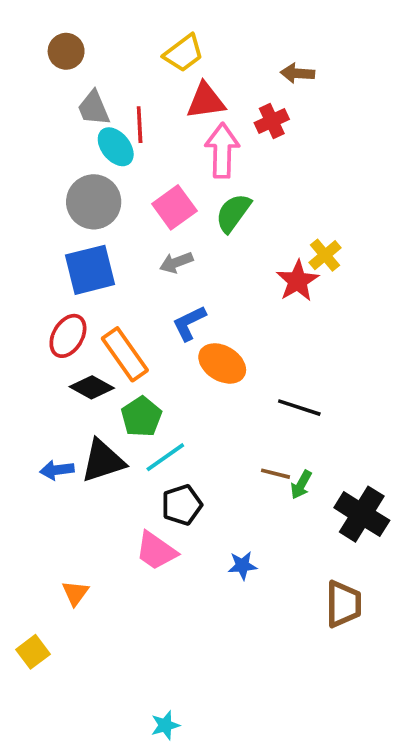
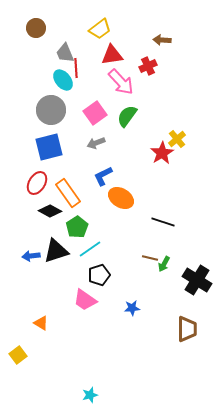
gray trapezoid: (94, 108) -> (65, 53), moved
pink arrow: (222, 150) -> (121, 82), turned 136
orange triangle: (75, 593) -> (41, 323), turned -35

